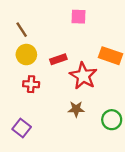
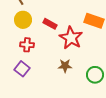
red rectangle: (58, 59) -> (50, 24), turned 48
purple square: (22, 128) -> (22, 69), moved

